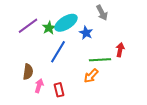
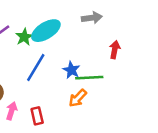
gray arrow: (102, 13) -> (92, 18), turned -70
blue star: (86, 33) -> (71, 70), moved
red arrow: (120, 50) -> (115, 50), moved

